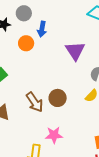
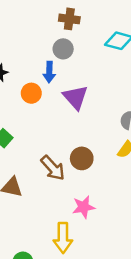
gray circle: (24, 13) -> (63, 49), moved
purple triangle: (75, 51) -> (75, 97), moved

